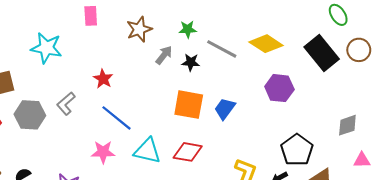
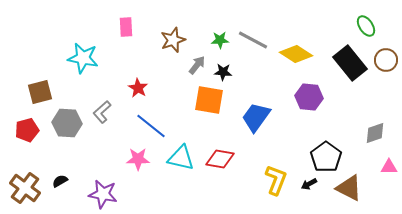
gray line: (222, 49) -> (253, 40), moved
orange square: (189, 105) -> (209, 100), moved
blue trapezoid: (225, 109) -> (256, 117), size x1.4

